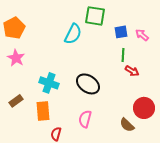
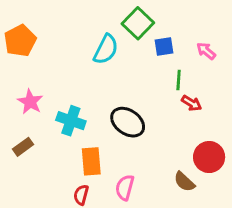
green square: (95, 16) -> (138, 23), turned 35
blue square: (121, 32) -> (164, 47), moved
pink star: (16, 58) -> (30, 102), moved
orange rectangle: (43, 111) -> (91, 161), moved
pink semicircle: (85, 119) -> (125, 188), moved

